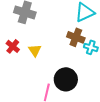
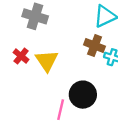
yellow triangle: (35, 50) -> (47, 61), size x1.5

